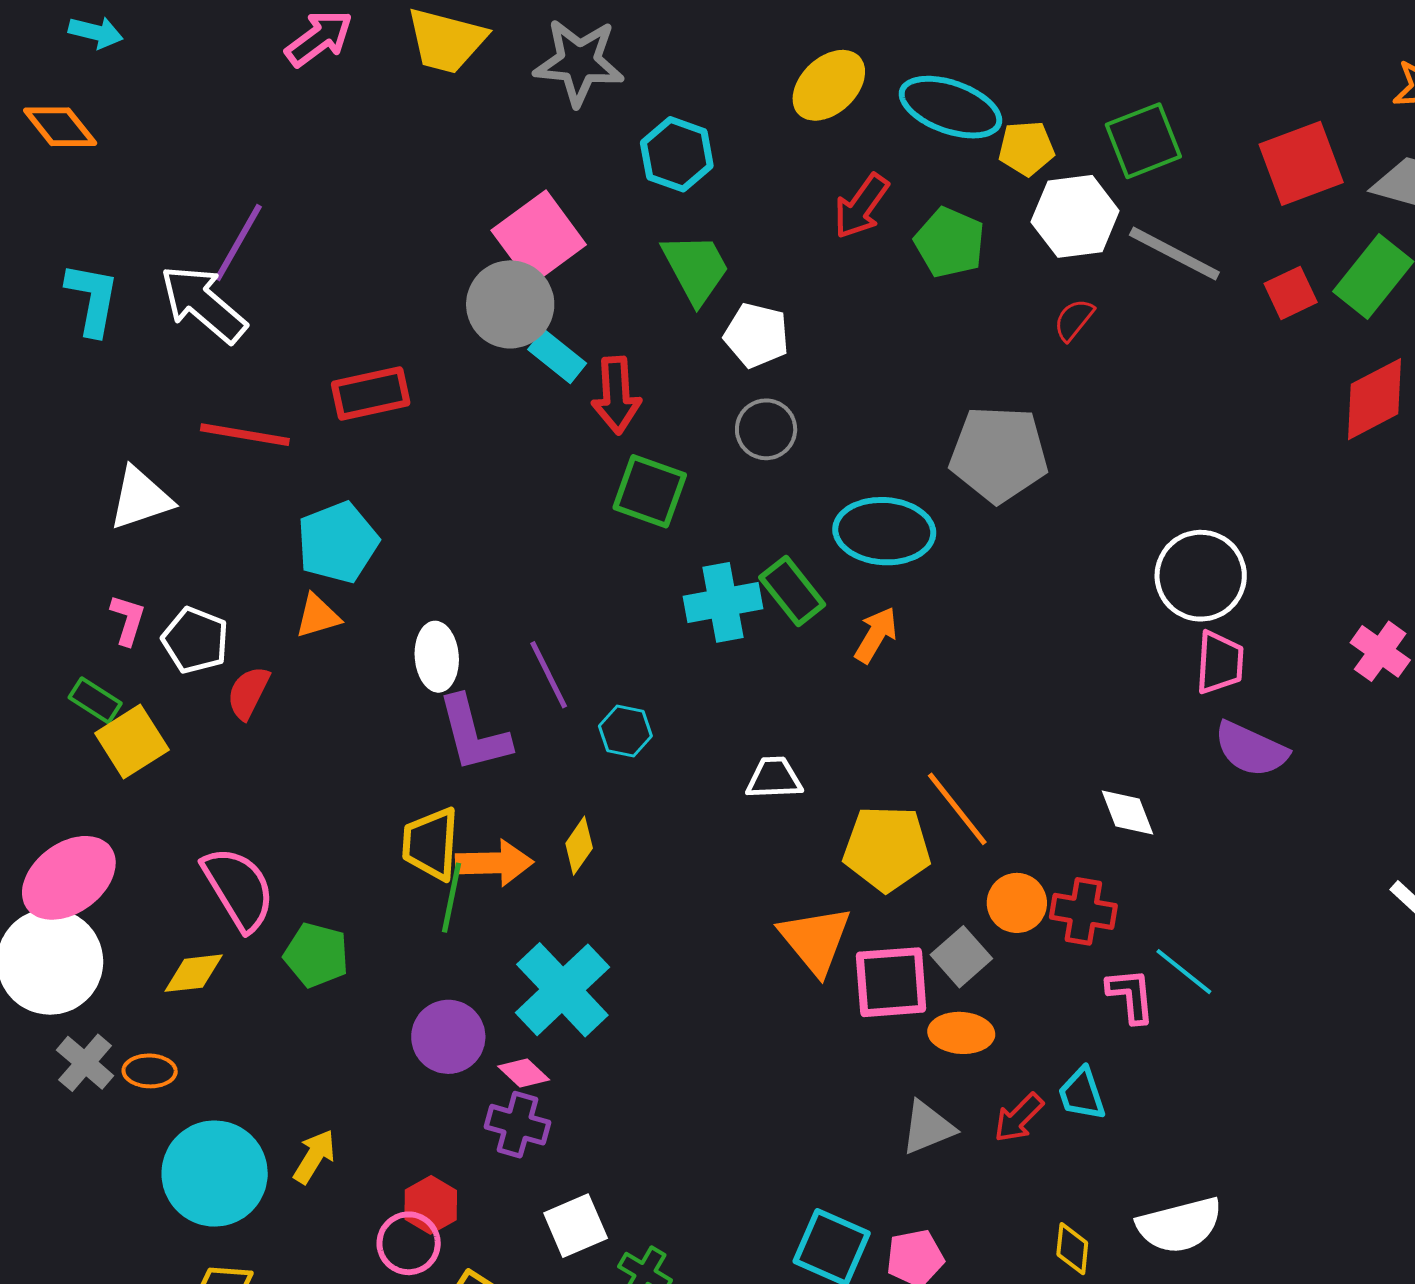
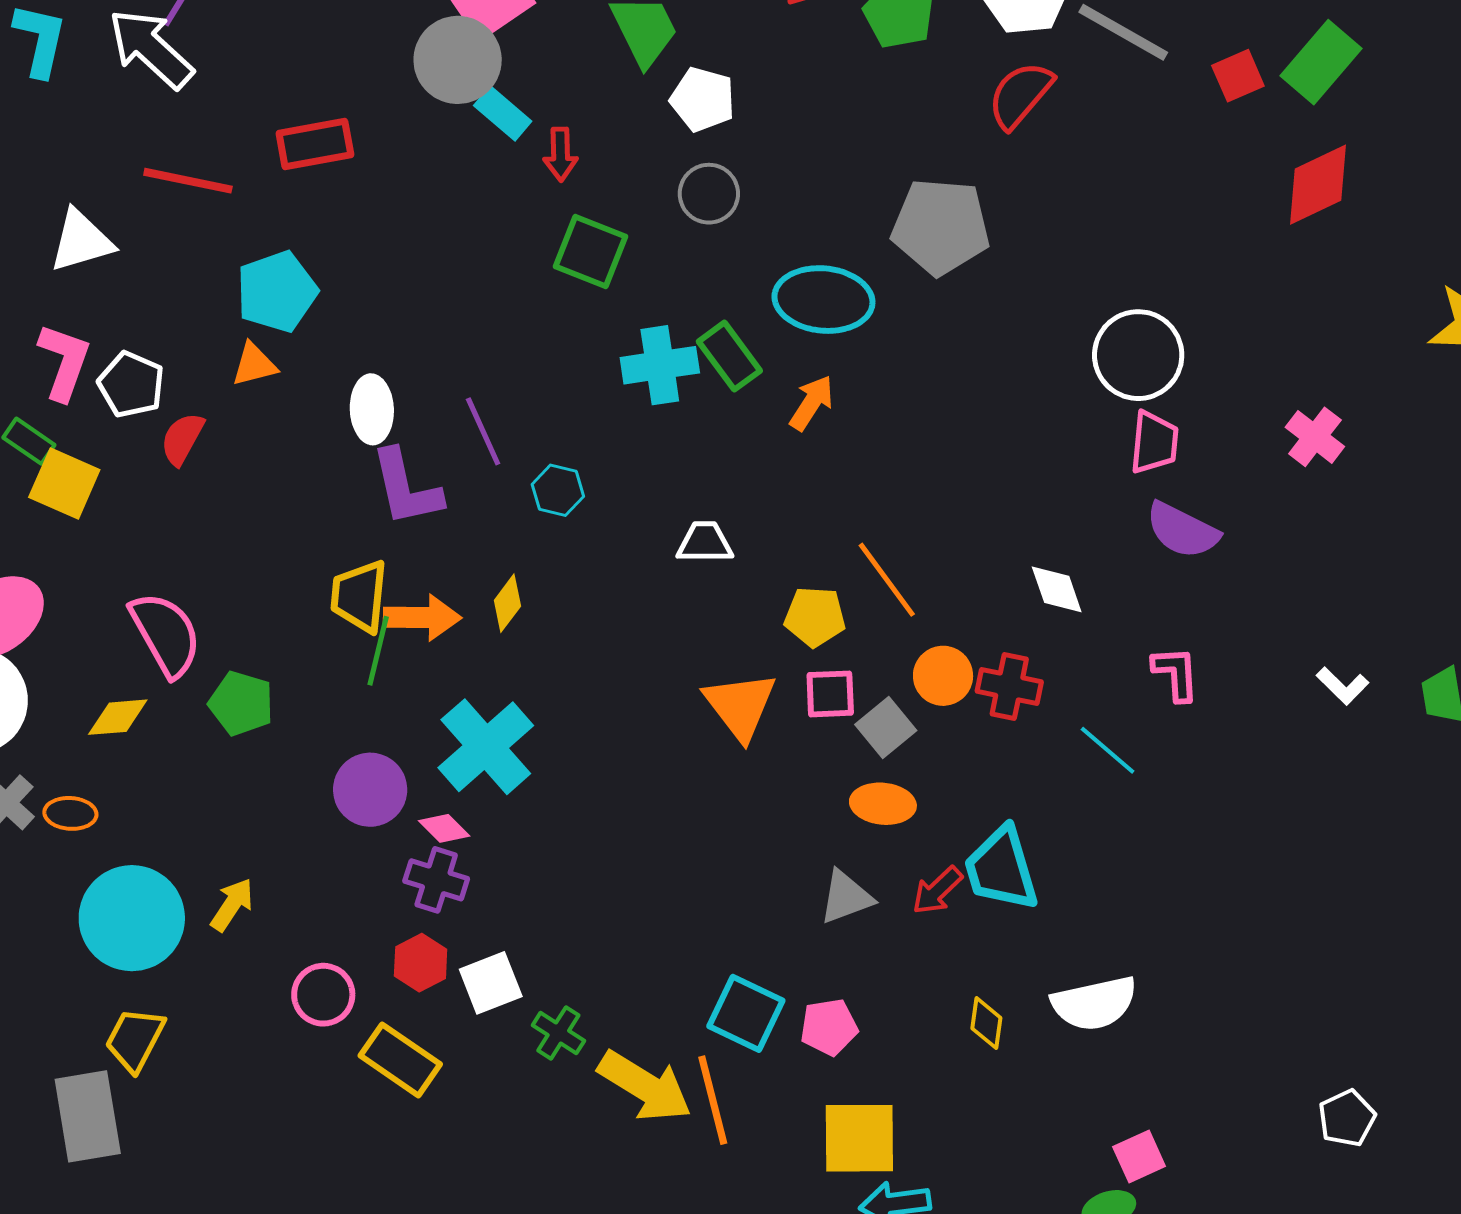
red semicircle: (1074, 320) -> (1020, 95), size x1.6
red arrow: (616, 395) -> (560, 154), size x0.7
pink L-shape: (128, 620) -> (64, 362), size x1.5
yellow square: (132, 741) -> (64, 484), turned -36
yellow pentagon: (887, 848) -> (815, 617), size x0.7
pink square: (891, 982) -> (830, 694), moved, size x0.7
pink L-shape: (1131, 995) -> (1176, 674), moved
cyan trapezoid: (1082, 1094) -> (1001, 869), size x1.6
red hexagon: (431, 1205) -> (421, 963), moved

